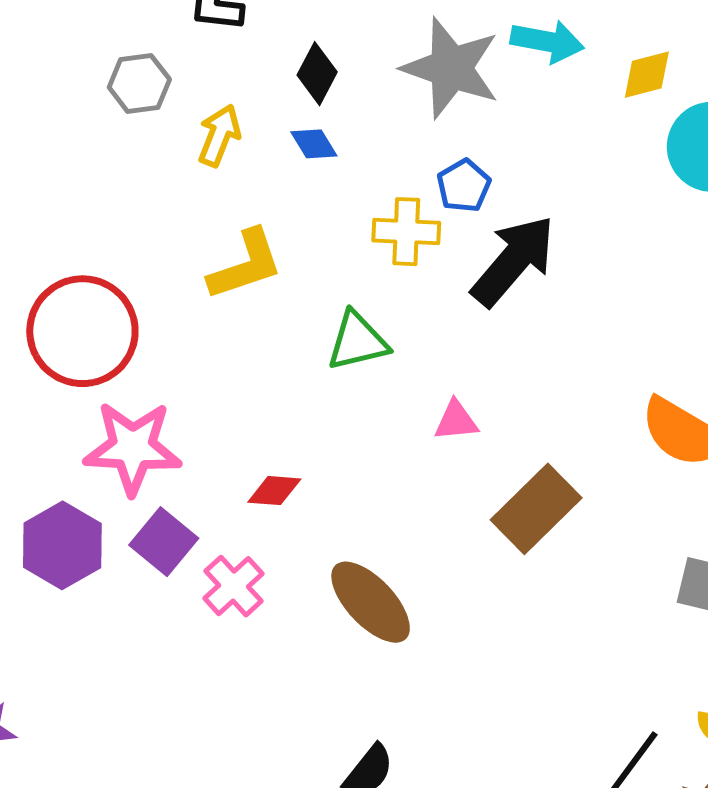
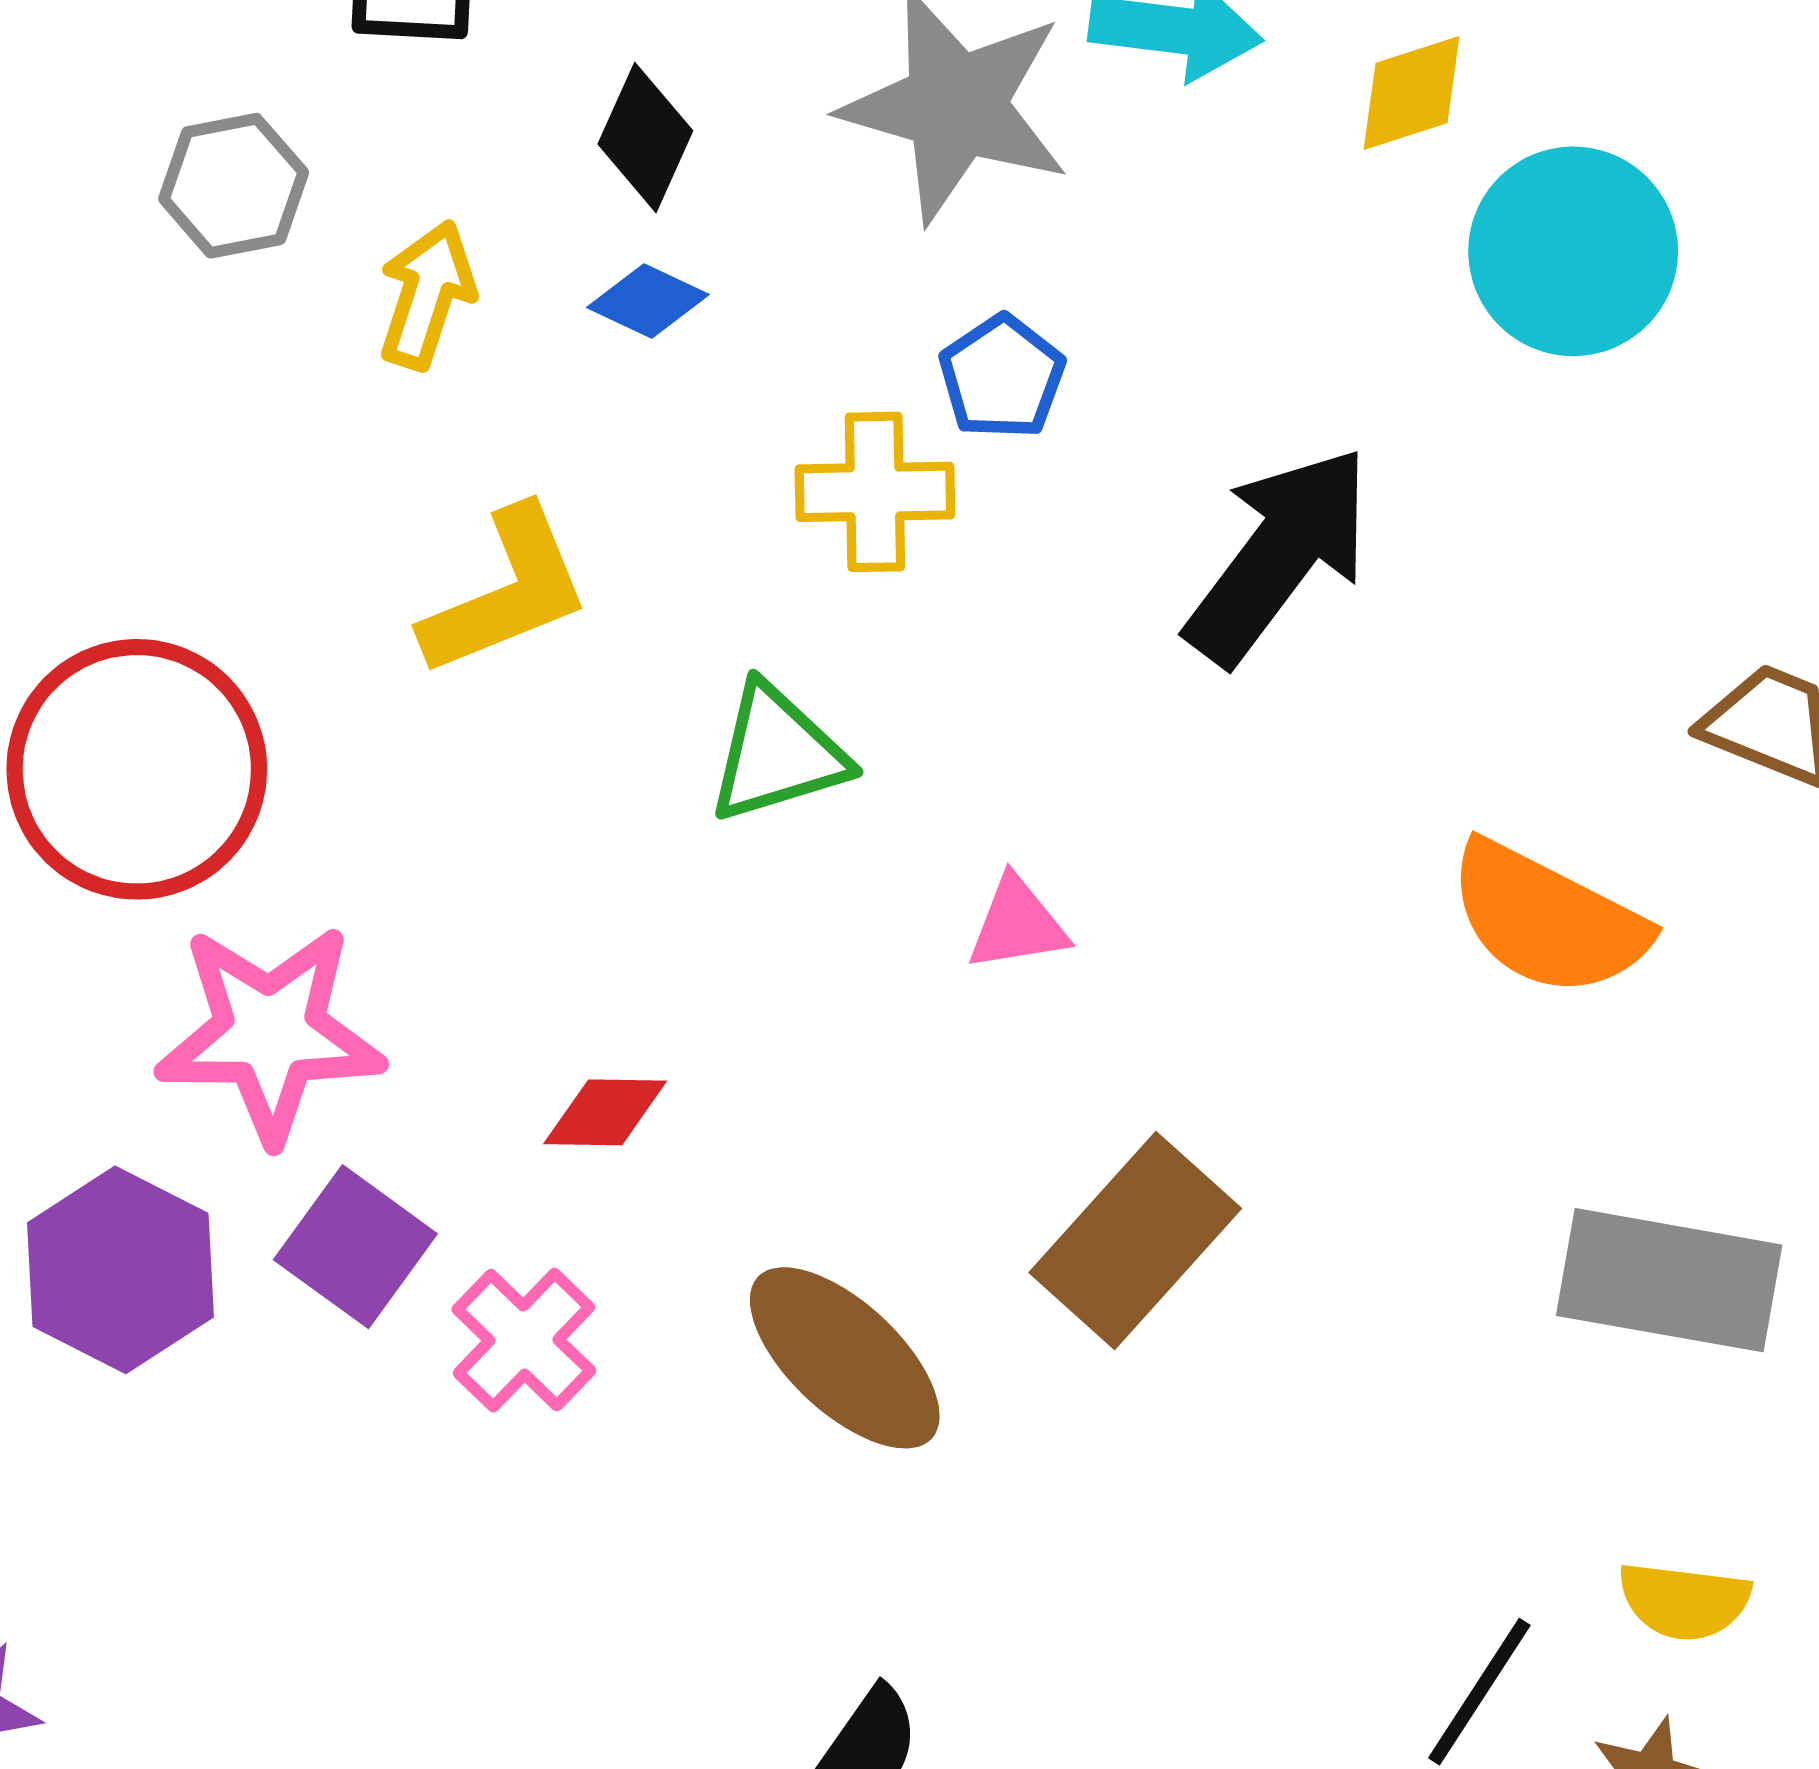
blue diamond: (314, 144) -> (648, 301), turned -30
black arrow: (513, 261) -> (1279, 555), moved
brown rectangle: (536, 509) -> (1135, 1241), moved

